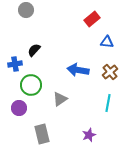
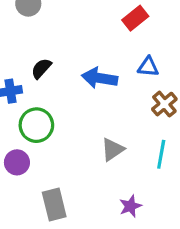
blue triangle: (107, 42) -> (148, 67), moved
blue arrow: (78, 70) -> (100, 78), moved
gray triangle: (60, 99) -> (113, 149), moved

